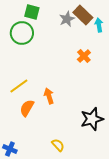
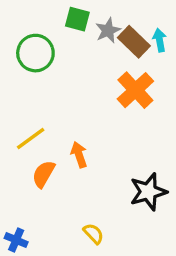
green square: (32, 12) -> (77, 19), moved
brown rectangle: (83, 15) -> (134, 42), moved
orange cross: (84, 56) -> (135, 90), size x1.6

